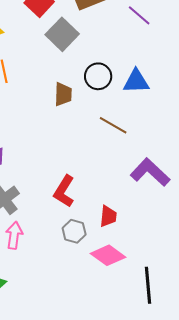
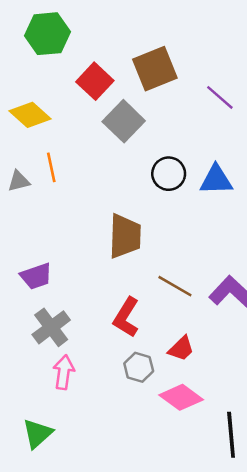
brown trapezoid: (63, 94) -> (125, 236), moved, size x1.5
brown line: (113, 125) -> (175, 286), moved
red trapezoid: (108, 216) -> (181, 349), turned 40

